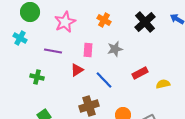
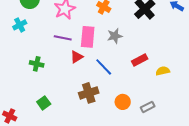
cyan cross: (20, 38) -> (20, 25), turned 32
pink rectangle: (88, 50) -> (88, 37), size x1.5
purple line: (53, 51) -> (63, 38), moved

